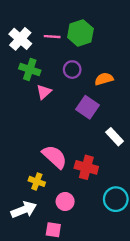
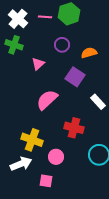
green cross: (30, 70) -> (14, 45), moved
pink semicircle: (54, 157) -> (47, 100), moved, turned -85
yellow cross: (37, 181) -> (32, 140), size x1.5

